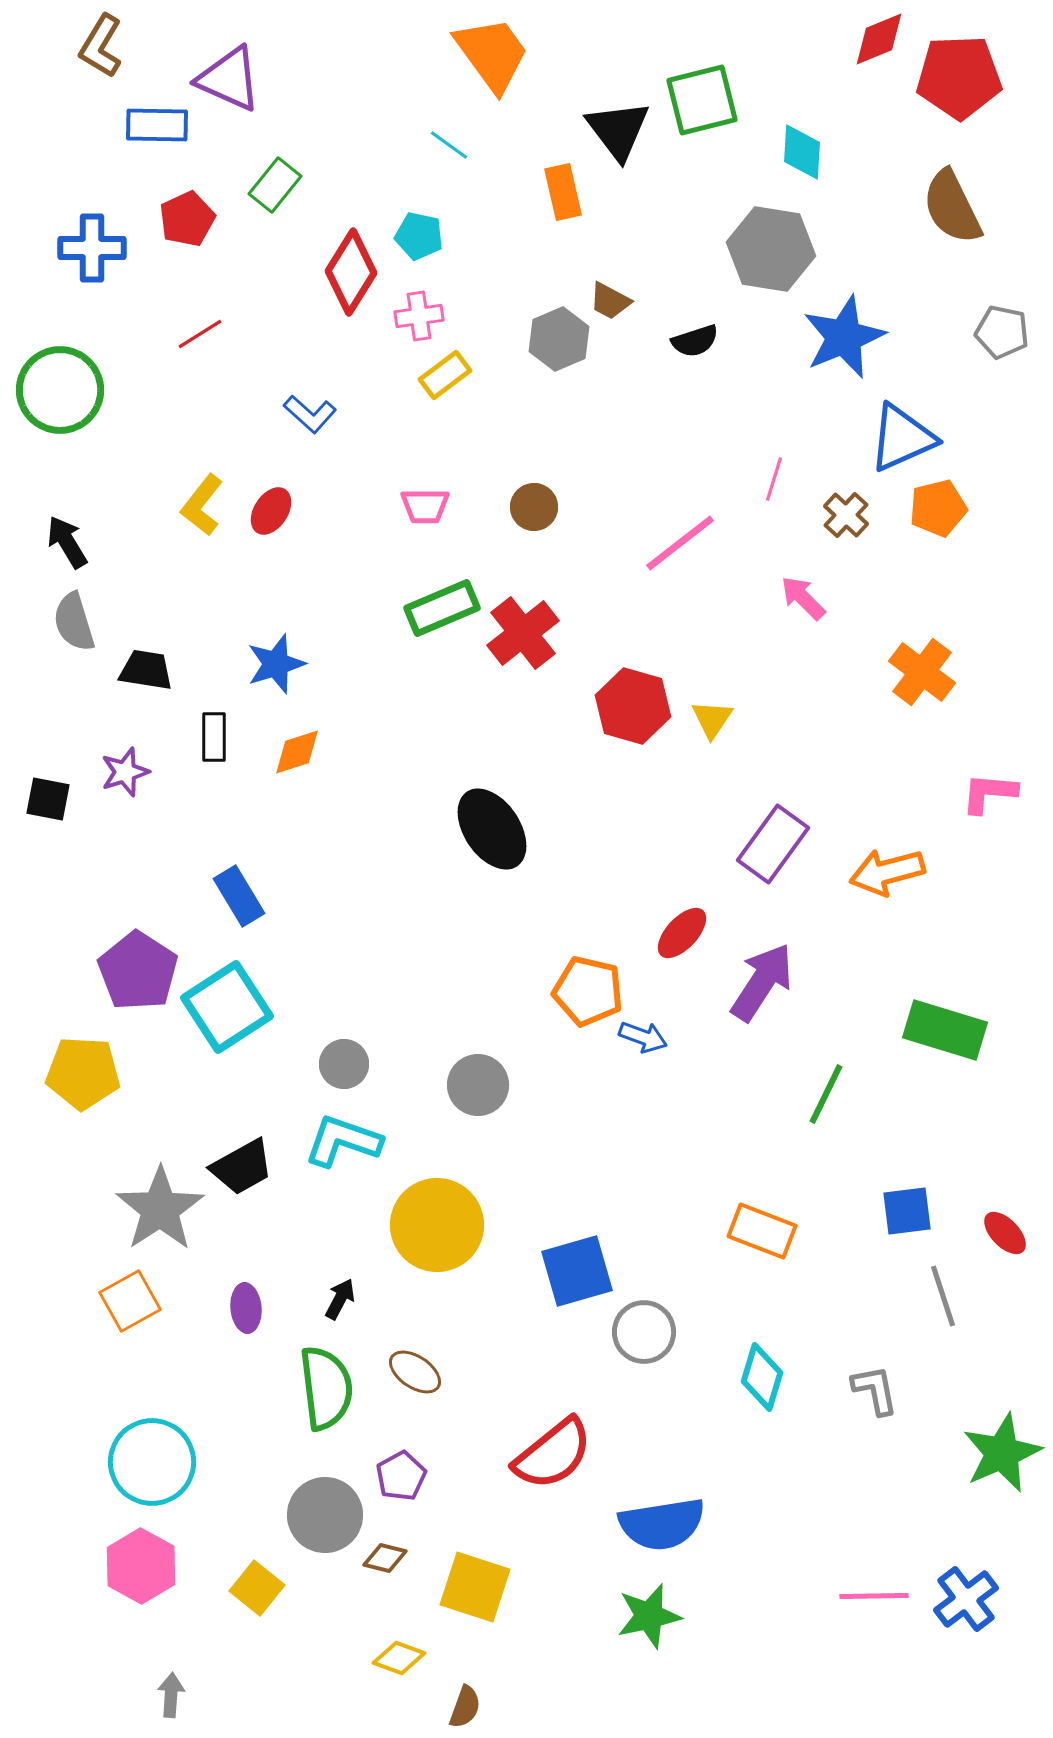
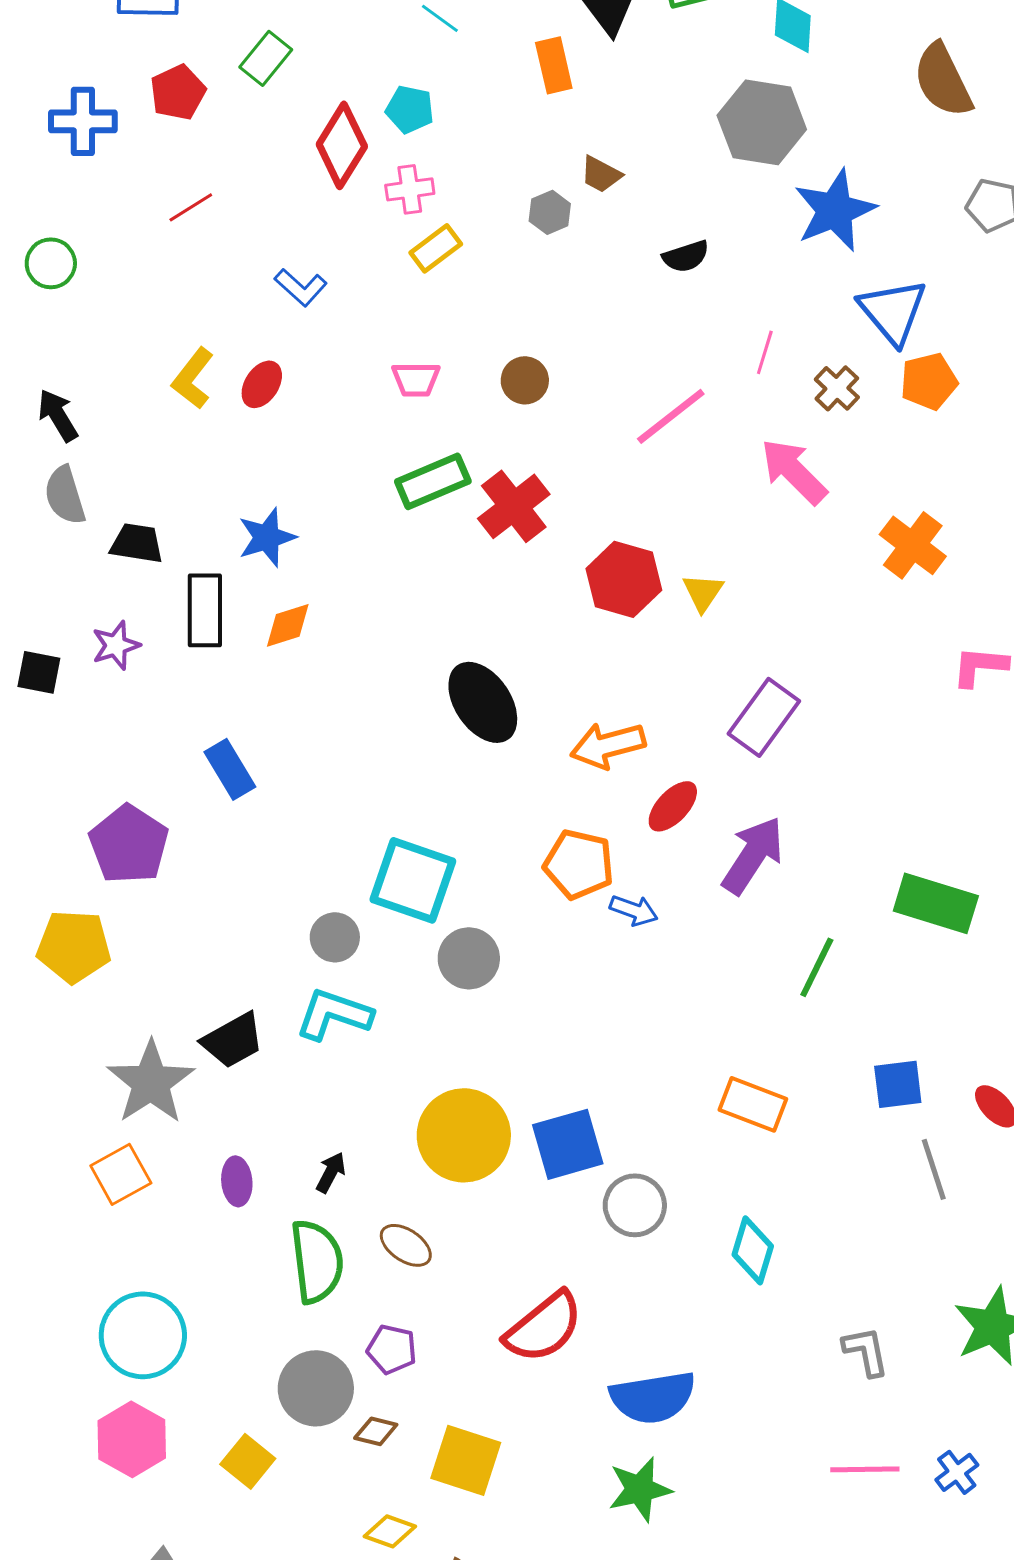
gray hexagon: (559, 339) -> (550, 212), size x0.7
black semicircle: (695, 341) -> (686, 256), moved
green circle: (60, 390) -> (51, 263), size x0.6
blue triangle: (902, 438) -> (893, 311), turned -46
pink arrow: (803, 598) -> (794, 471), size x1.5
black rectangle: (214, 737) -> (205, 610), size x1.5
orange arrow: (887, 872) -> (608, 745), moved
cyan square: (227, 1007) -> (413, 880), moved, turned -38
yellow circle: (437, 1225) -> (464, 1135), moved
gray L-shape: (875, 1390) -> (866, 1351), moved
purple pentagon: (401, 1476) -> (392, 1349), turned -30
blue cross: (966, 1599) -> (957, 1472), size x0.7

